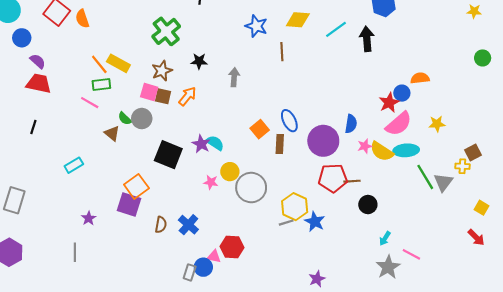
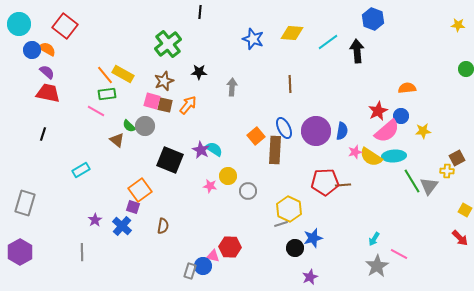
orange semicircle: (82, 19) -> (47, 49), moved, turned 138
brown line: (282, 52) -> (290, 84), moved
blue circle: (402, 93) -> (401, 116), moved
purple circle: (323, 141) -> (316, 131), moved
brown rectangle: (280, 144) -> (275, 150), size x1.5
gray circle: (251, 188) -> (248, 191), size x0.6
purple square: (129, 205) -> (133, 207), size x0.6
black circle: (368, 205) -> (295, 248), moved
blue star: (315, 222) -> (313, 238), moved, turned 30
blue cross: (188, 225) -> (122, 226), moved

